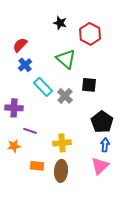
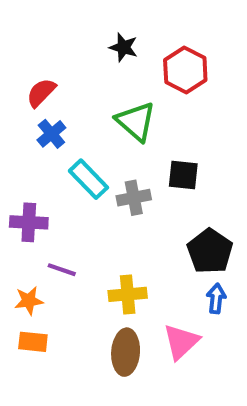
gray cross: (65, 96) -> (134, 198), turned 35
orange rectangle: (37, 166) -> (33, 342), moved
pink triangle: (100, 166) -> (181, 342), moved

